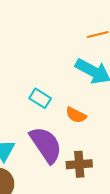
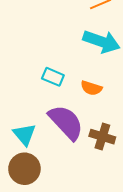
brown cross: (79, 164) -> (102, 137), turned 30

